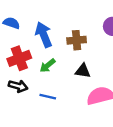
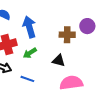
brown cross: (77, 40) -> (67, 35), moved

